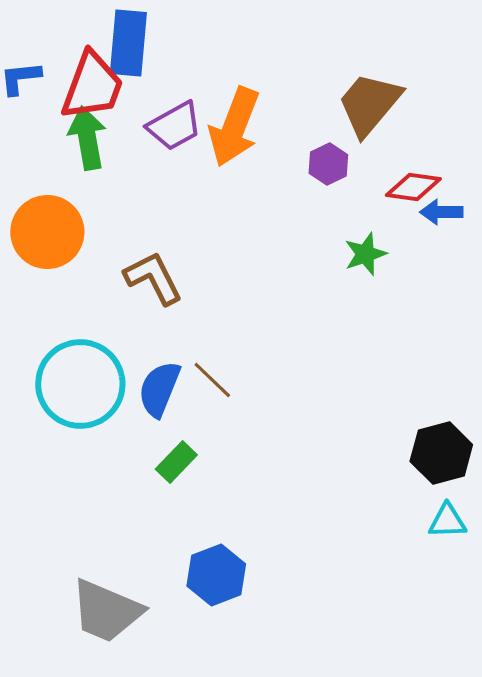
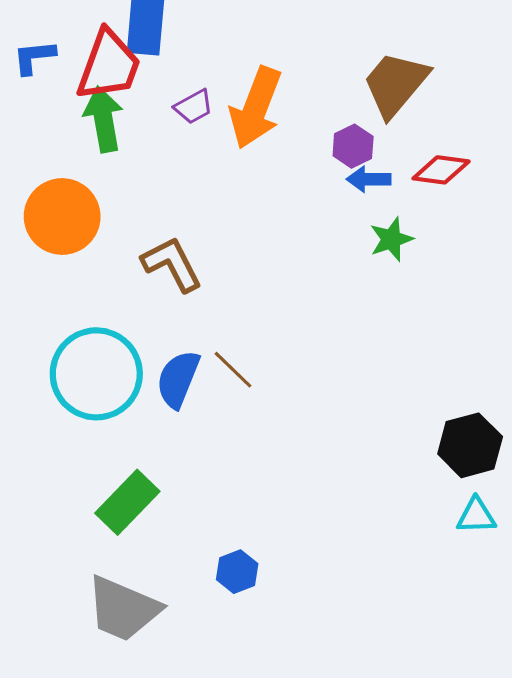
purple trapezoid: (174, 126) -> (194, 107), size x0.7
blue arrow: (441, 212) -> (369, 179), moved
green rectangle: (176, 462) -> (127, 502), moved, size x1.5
blue hexagon: (216, 575) -> (237, 572), size x0.7

